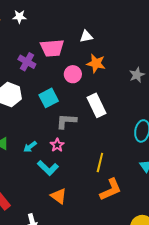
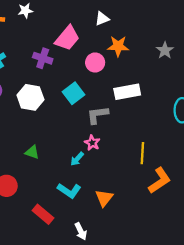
pink trapezoid: (52, 48) -> (67, 38), turned -35
white rectangle: (97, 105) -> (127, 92), turned -65
cyan arrow: (30, 147) -> (77, 159), moved
cyan L-shape: (48, 168) -> (69, 191), moved
orange triangle: (59, 196) -> (104, 198), turned 42

